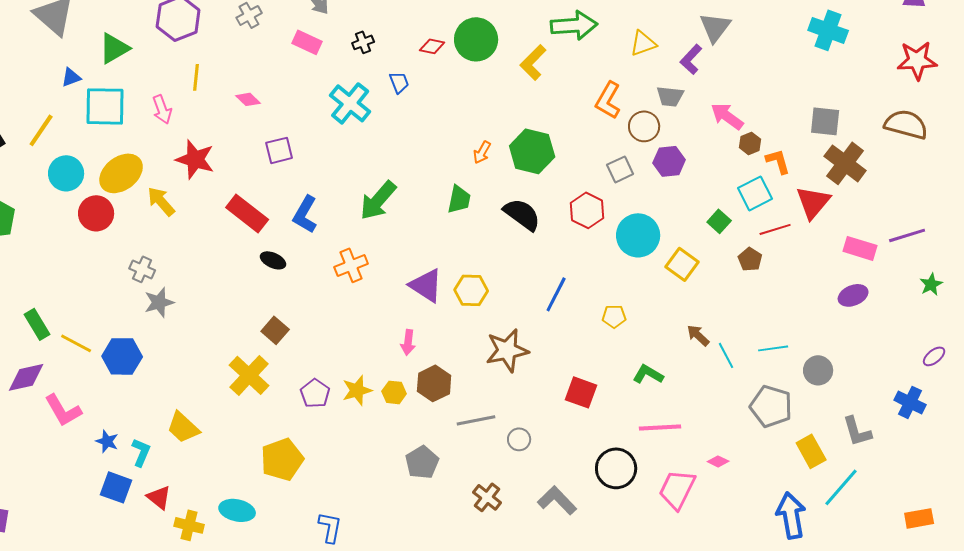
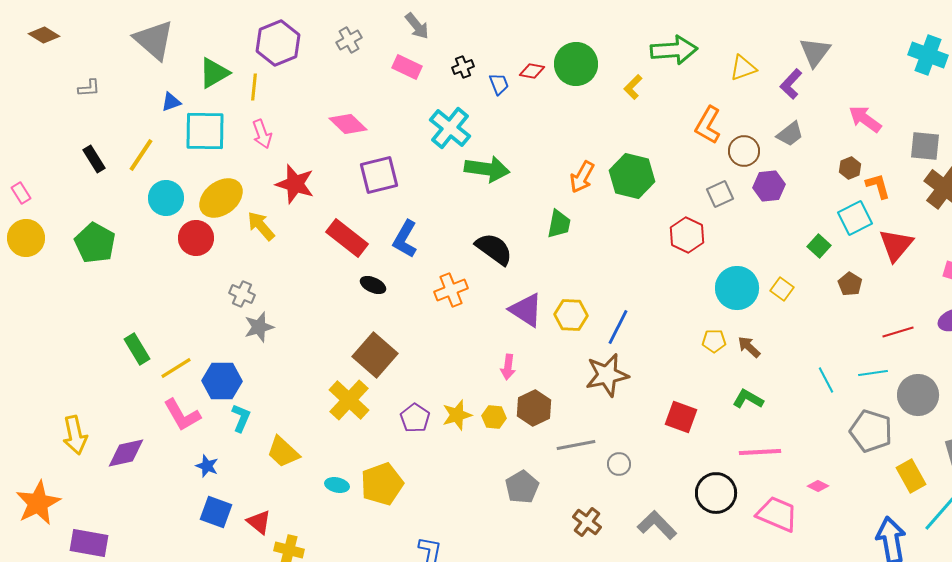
yellow L-shape: (533, 62) -> (633, 87), size x0.7
yellow line: (196, 77) -> (254, 87), moved
blue trapezoid: (399, 82) -> (499, 84), moved
gray trapezoid: (670, 96) -> (790, 134), moved, turned -44
pink diamond: (248, 99) -> (348, 124), size x1.5
pink arrow: (727, 116) -> (865, 119), moved
purple square: (279, 150) -> (379, 175), size x1.4
orange arrow: (482, 152) -> (582, 177), size x1.4
green arrow: (378, 200) -> (487, 169), moved, turned -123
red triangle: (813, 202) -> (896, 245), moved
black semicircle: (522, 214) -> (494, 249), moved
red line: (775, 229) -> (898, 332), moved
cyan circle: (638, 235) -> (737, 288), moved
yellow square: (682, 264) -> (782, 289), size x0.7
blue line: (556, 294) -> (618, 327), moved
brown square: (275, 330) -> (375, 355), size x1.6
brown arrow: (698, 335) -> (749, 347), moved
yellow line: (76, 343) -> (176, 368), turned -60
gray circle: (818, 370) -> (918, 395), size x1.4
purple diamond: (26, 377) -> (126, 453), moved
pink L-shape: (63, 410) -> (182, 415), moved
cyan L-shape: (141, 452) -> (241, 418), moved
pink trapezoid: (677, 489) -> (777, 514), turned 87
cyan ellipse: (237, 510) -> (337, 485), moved, size x0.7

